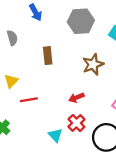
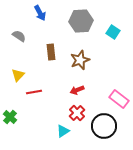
gray semicircle: (12, 38) -> (19, 36), turned -40
brown star: (93, 64) -> (80, 60), moved
cyan triangle: (55, 135) -> (63, 131), moved, turned 40

